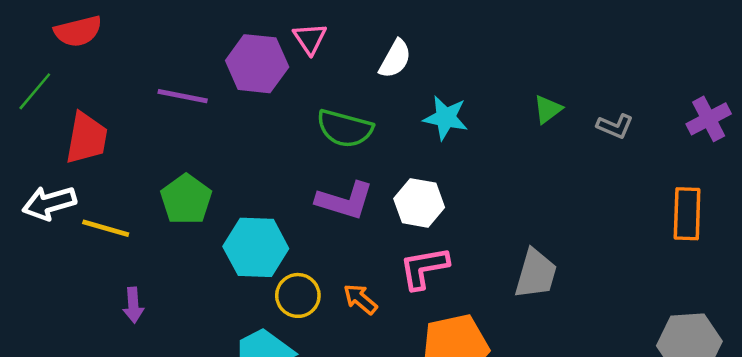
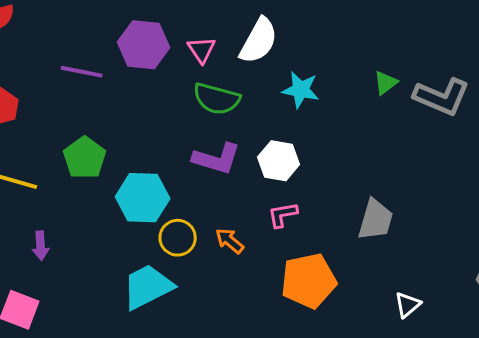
pink triangle: (310, 38) -> (202, 50), moved
white semicircle: (395, 59) -> (259, 41), size x1.4
gray L-shape: (615, 126) -> (442, 97), size x1.8
pink L-shape: (424, 268) -> (283, 215), size x0.7

